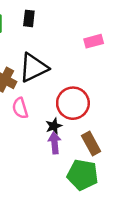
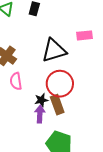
black triangle: (34, 68) -> (54, 50), moved
brown rectangle: (91, 144) -> (57, 105), moved

